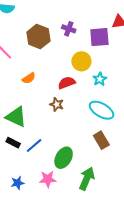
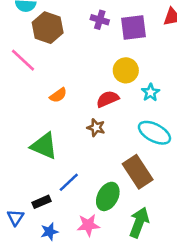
purple cross: (69, 29) -> (100, 20), moved
brown hexagon: (38, 37) -> (48, 28), moved
purple square: (99, 37) -> (133, 27), moved
brown rectangle: (101, 140) -> (138, 172), moved, size x1.4
black rectangle: (13, 143) -> (42, 202), moved, turned -48

